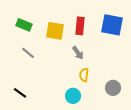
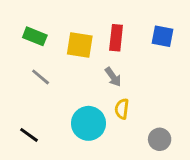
blue square: (112, 25) -> (162, 36), size x0.7
gray circle: (113, 88) -> (160, 139), moved
cyan circle: (73, 96) -> (88, 123), moved, size x1.5

